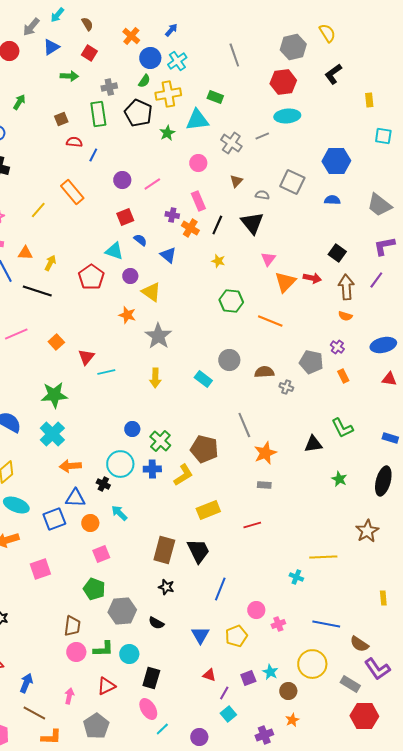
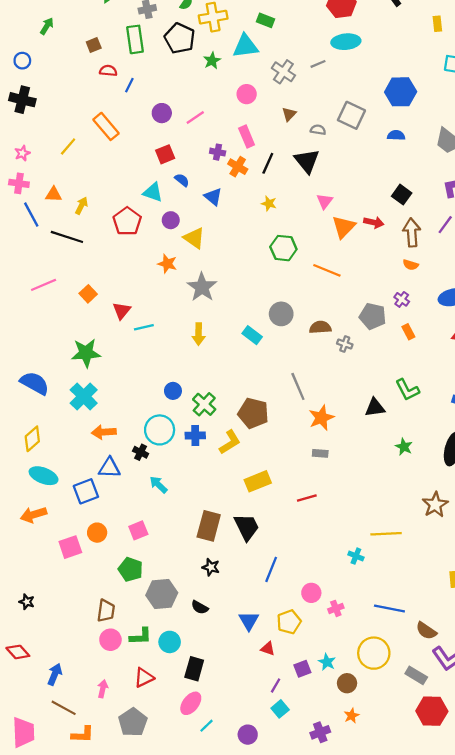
orange circle: (90, 523) -> (97, 533), moved
red triangle: (209, 675) -> (268, 649), moved
pink ellipse: (148, 709) -> (191, 703), turned 70

